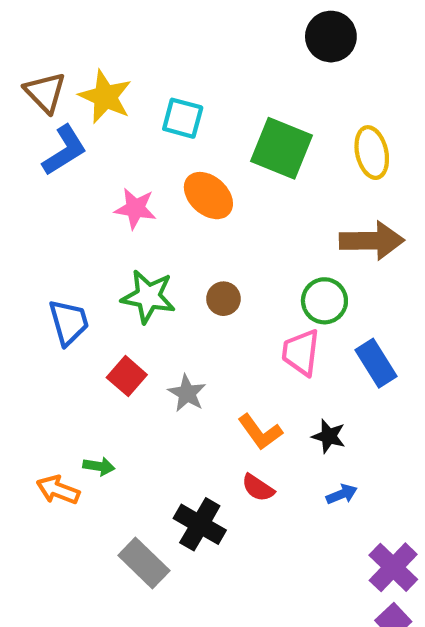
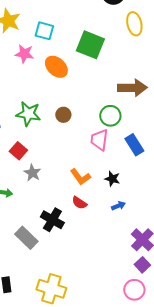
yellow ellipse: (372, 153) -> (134, 24), moved
pink star: (135, 208) -> (24, 54), moved
gray star: (187, 393) -> (32, 173), moved

